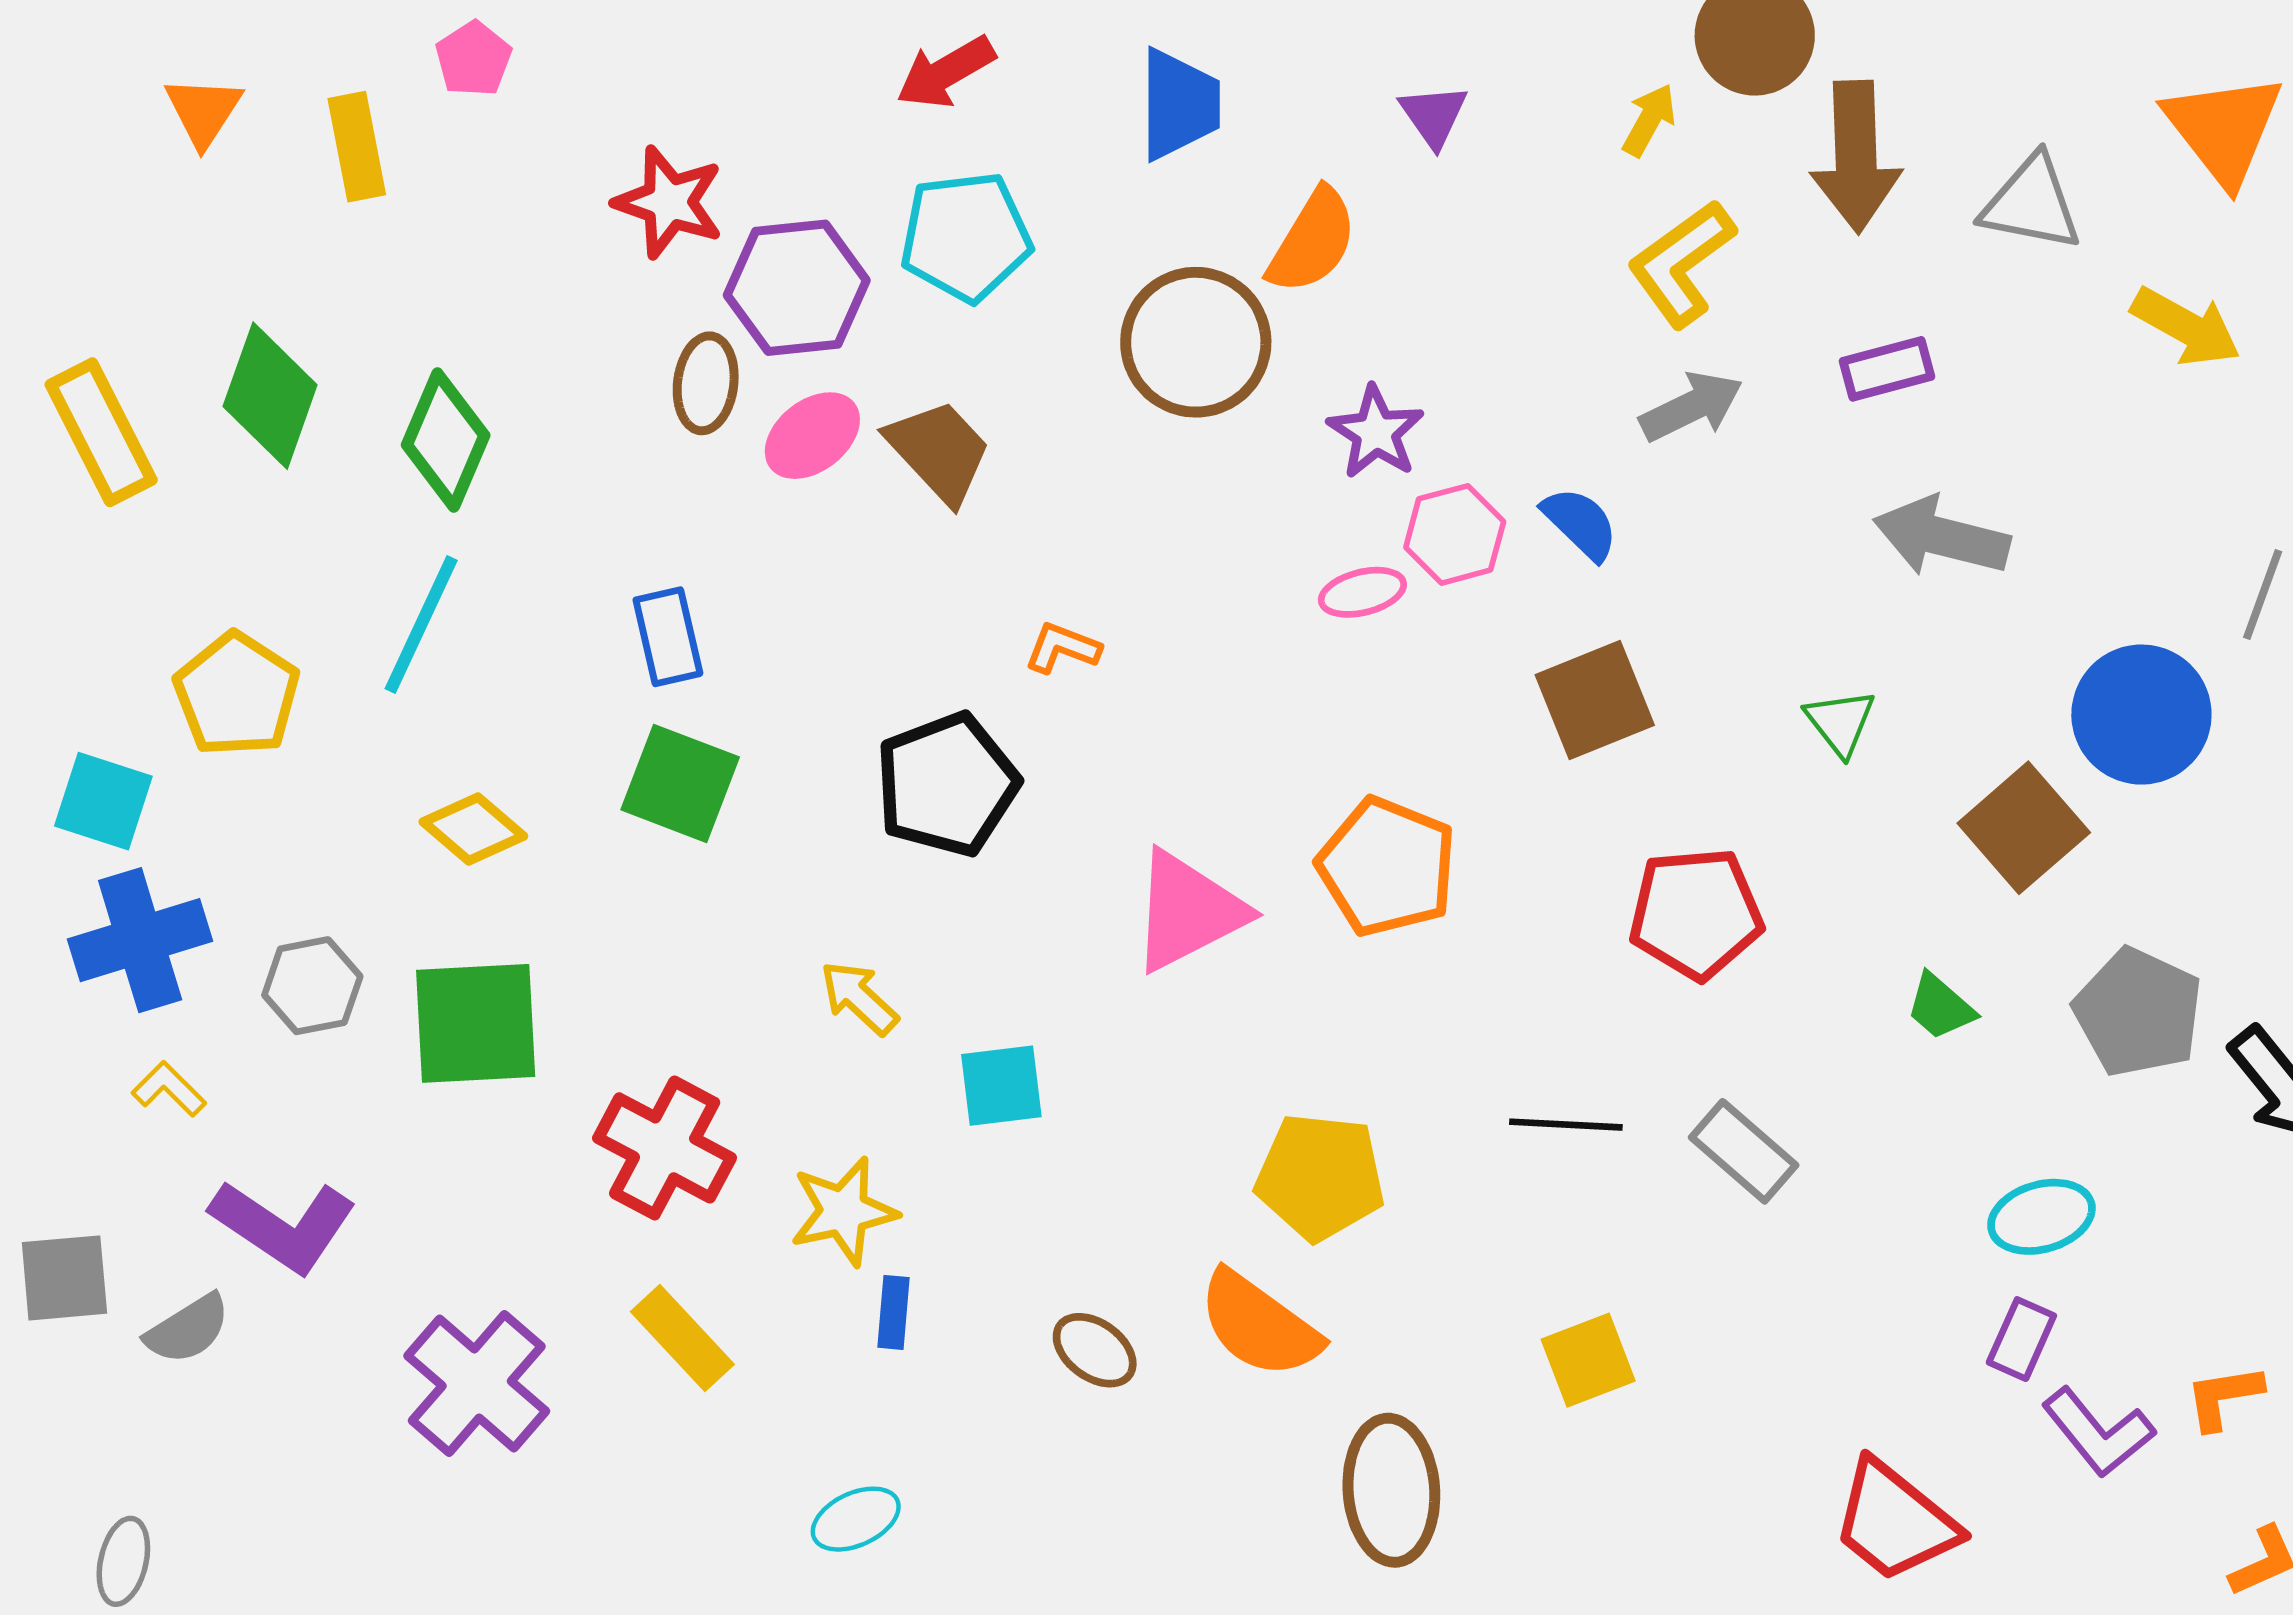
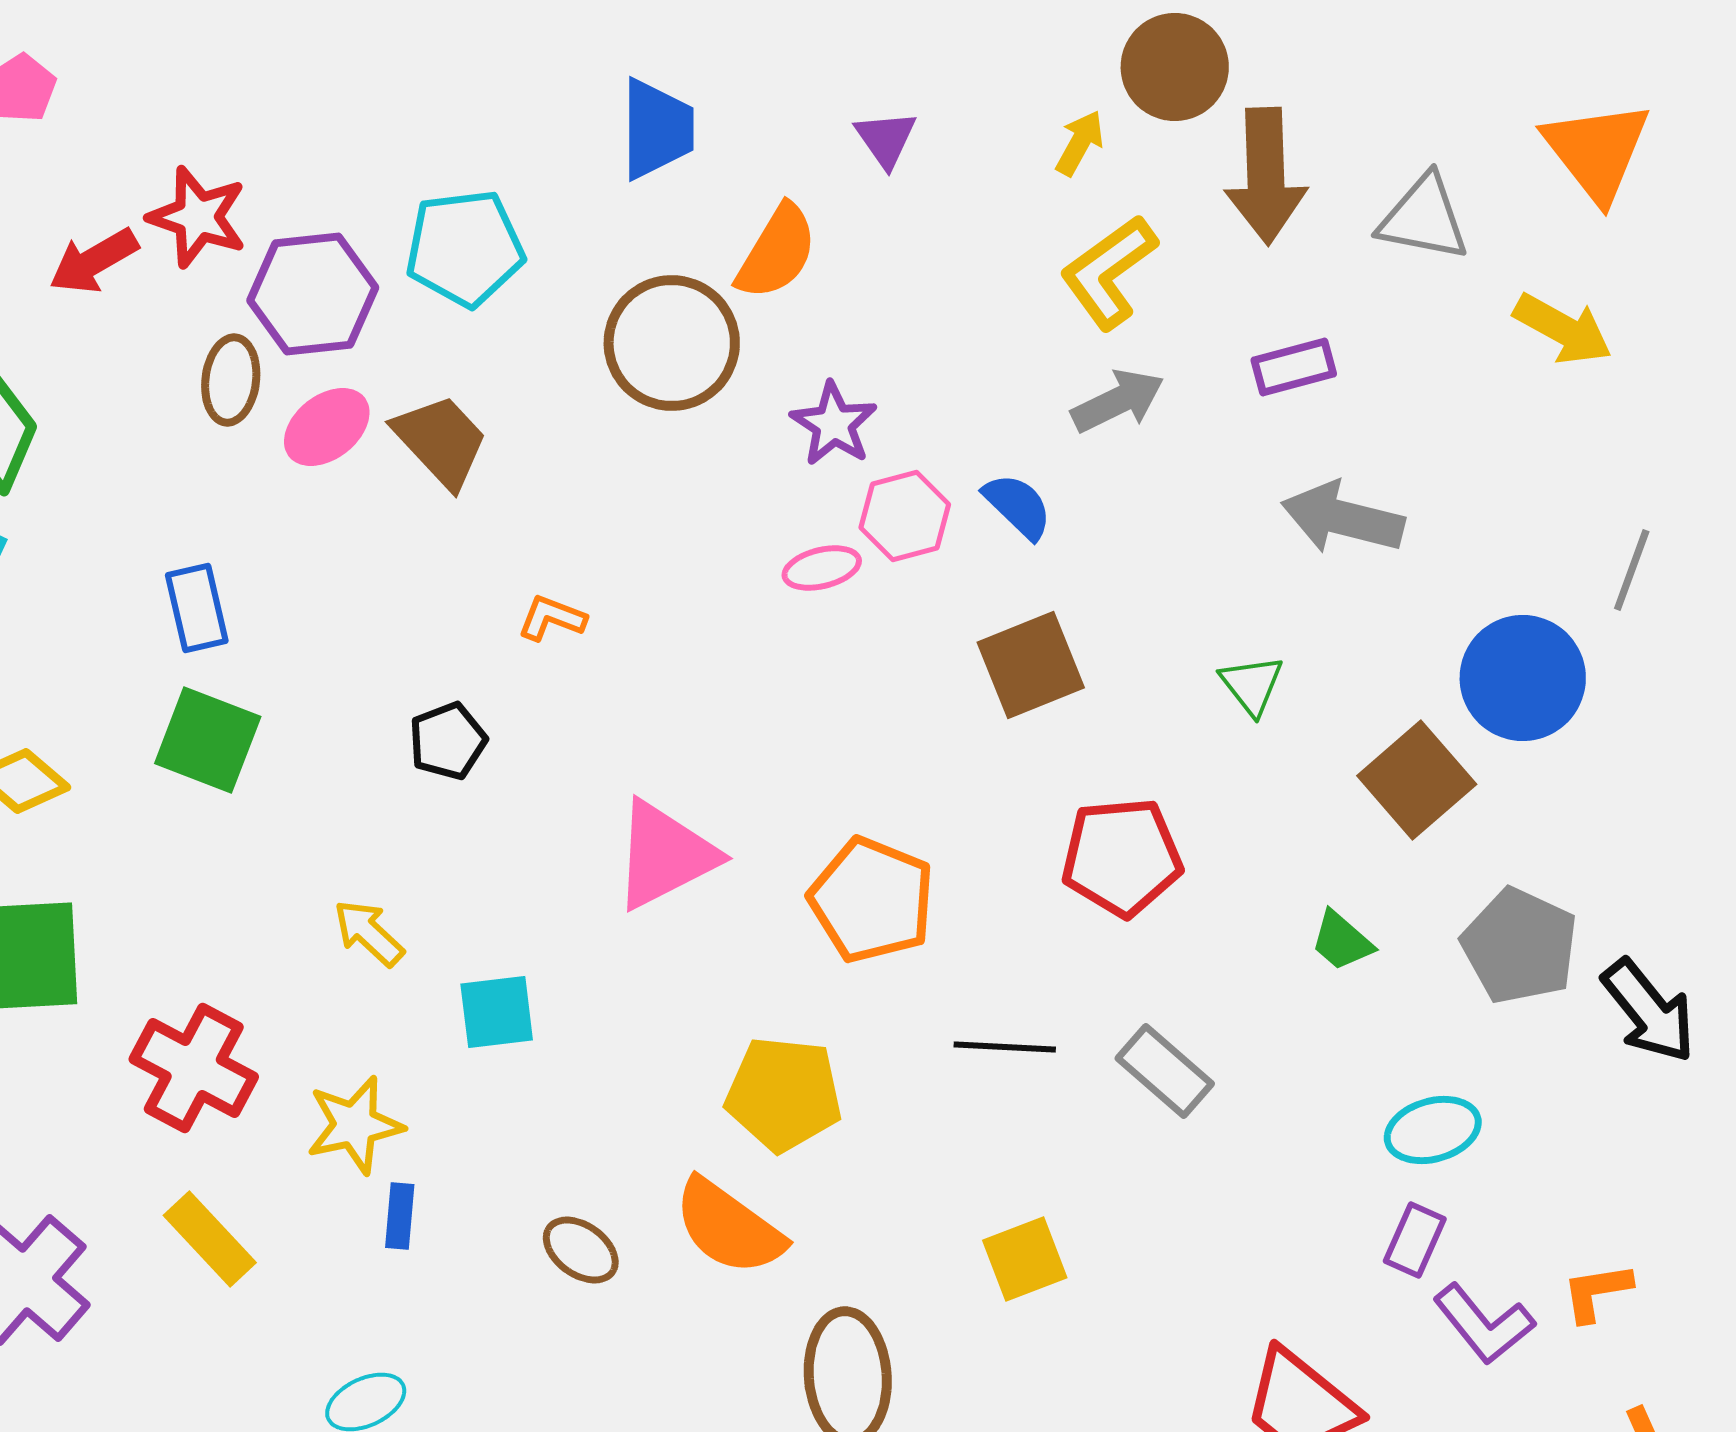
red arrow: (946, 72) -> (94, 261), moved
black pentagon: (947, 785) -> (448, 741), size x0.6
orange pentagon: (1387, 867) -> (872, 900), moved

